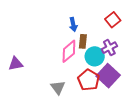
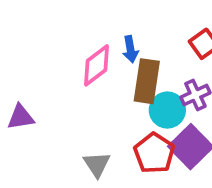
brown rectangle: (83, 41) -> (147, 81), size x1.6
pink diamond: (69, 51) -> (97, 65), moved

